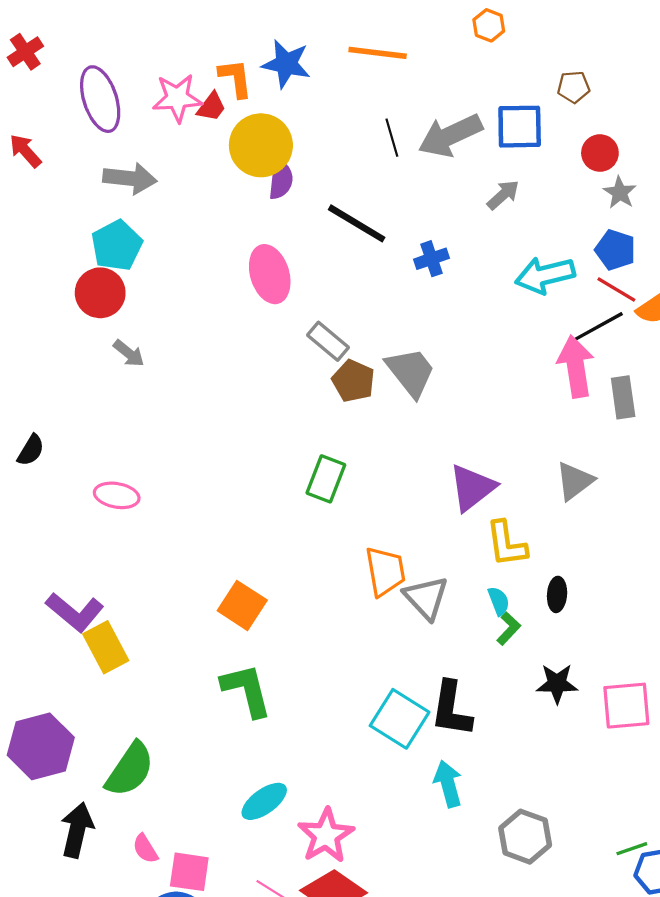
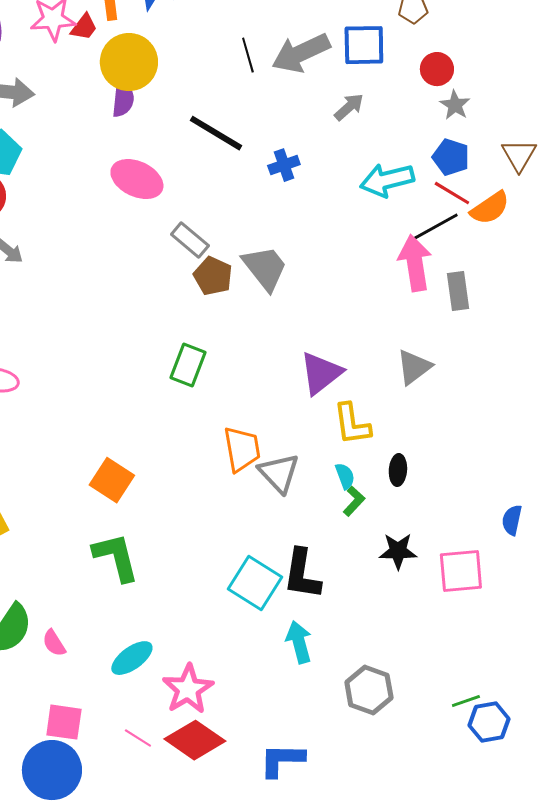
purple semicircle: (281, 179) -> (123, 99), moved
pink ellipse: (270, 274) -> (137, 179), turned -48
pink semicircle: (145, 849) -> (54, 643), moved

